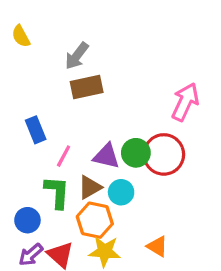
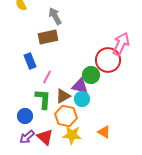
gray arrow: (77, 56) -> (55, 16), turned 114
brown rectangle: (87, 87) -> (48, 37), moved
red circle: (164, 154) -> (108, 60), moved
purple triangle: (106, 156) -> (80, 86), moved

